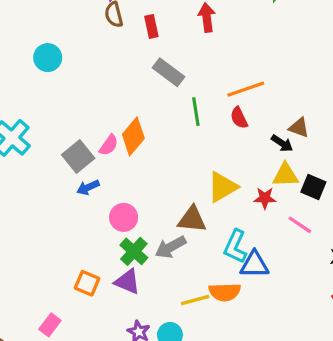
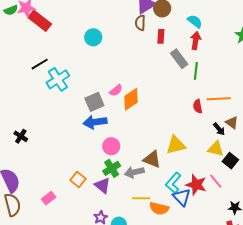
gray rectangle: (168, 72) -> (179, 59), moved
orange line: (246, 89) -> (219, 99), moved
green line: (196, 112) -> (196, 71), moved
pink semicircle: (109, 145) -> (116, 90), moved
blue arrow: (88, 187) -> (95, 122), size x1.6
red star: (265, 198) -> (196, 185), moved, size x1.5
blue triangle: (254, 265) -> (182, 197), turned 30
yellow line: (195, 300) -> (141, 198), moved

